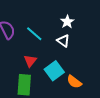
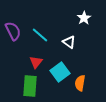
white star: (67, 22) -> (84, 18), moved
orange semicircle: (74, 82) -> (80, 83), turned 63

